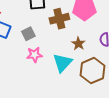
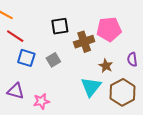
pink star: (34, 55) -> (41, 101), moved

